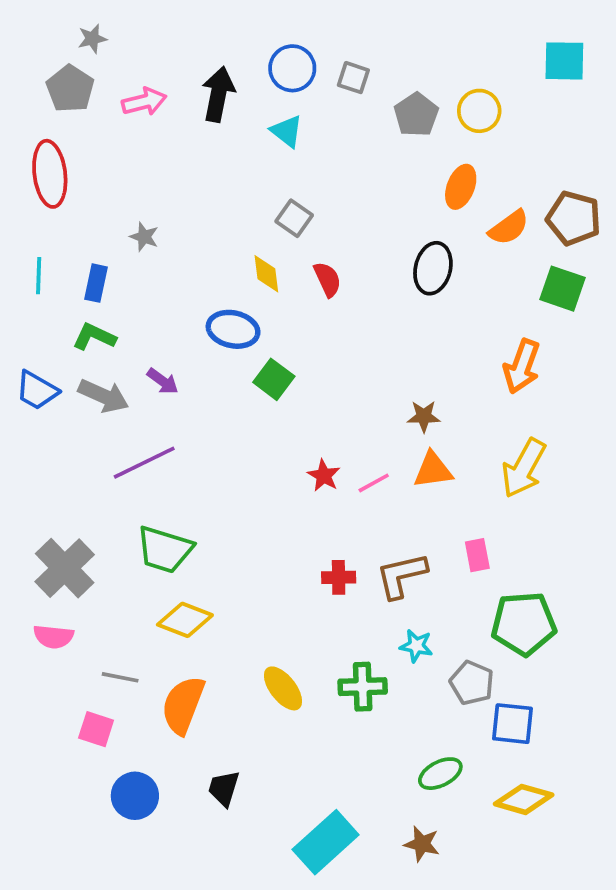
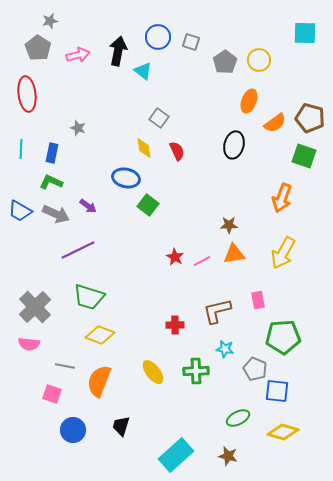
cyan triangle: (287, 131) -> (143, 71), moved
red cross: (339, 577) -> (175, 325), moved

